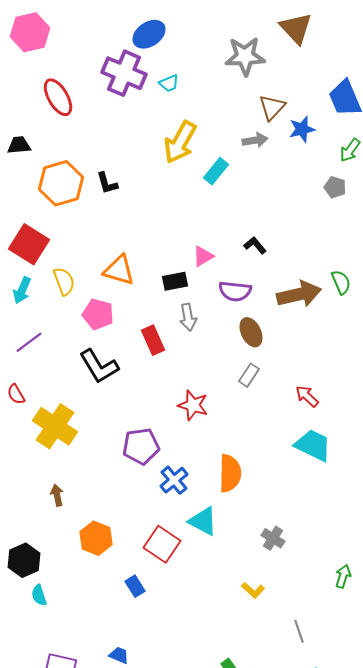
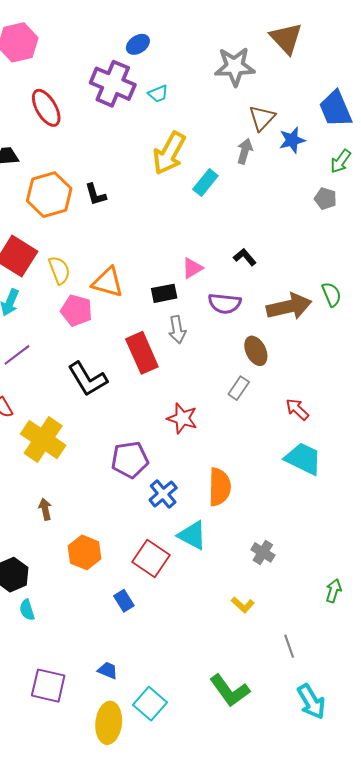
blue ellipse: (149, 34) -> (138, 44), size x0.7
gray arrow: (255, 140) -> (245, 151), turned -65
yellow semicircle: (64, 281) -> (59, 270), moved
pink pentagon: (98, 314) -> (76, 310), moved
brown ellipse: (251, 332) -> (256, 351), moved
red rectangle: (153, 340) -> (142, 353), size x1.4

